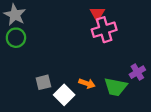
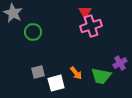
green circle: (16, 38) -> (33, 32), moved
orange arrow: (87, 83) -> (76, 73), turned 32
white square: (64, 95) -> (56, 83), turned 30

